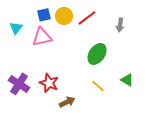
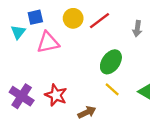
blue square: (44, 15) -> (35, 17), moved
yellow line: (98, 86) -> (112, 89), moved
brown arrow: (67, 102) -> (87, 112), moved

